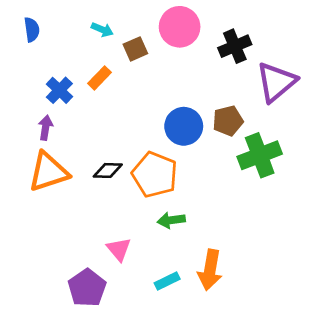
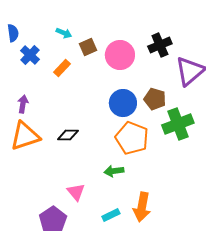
pink circle: (180, 27) -> (120, 55), moved
blue cross: (59, 90) -> (30, 55), moved
brown pentagon: (228, 121) -> (155, 99), turned 30
orange pentagon: (155, 175) -> (132, 138), moved

